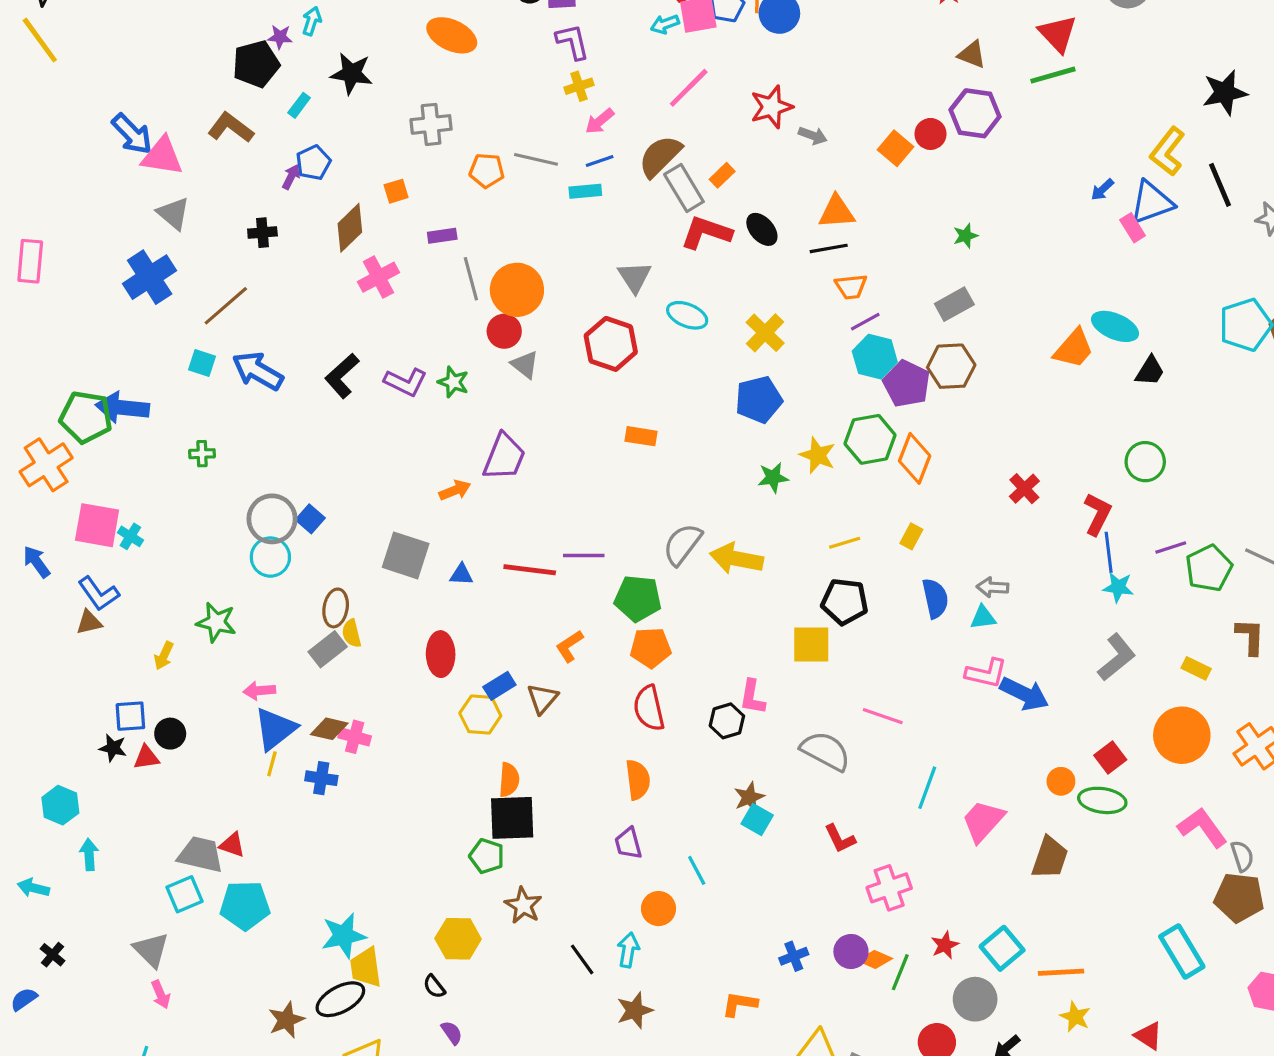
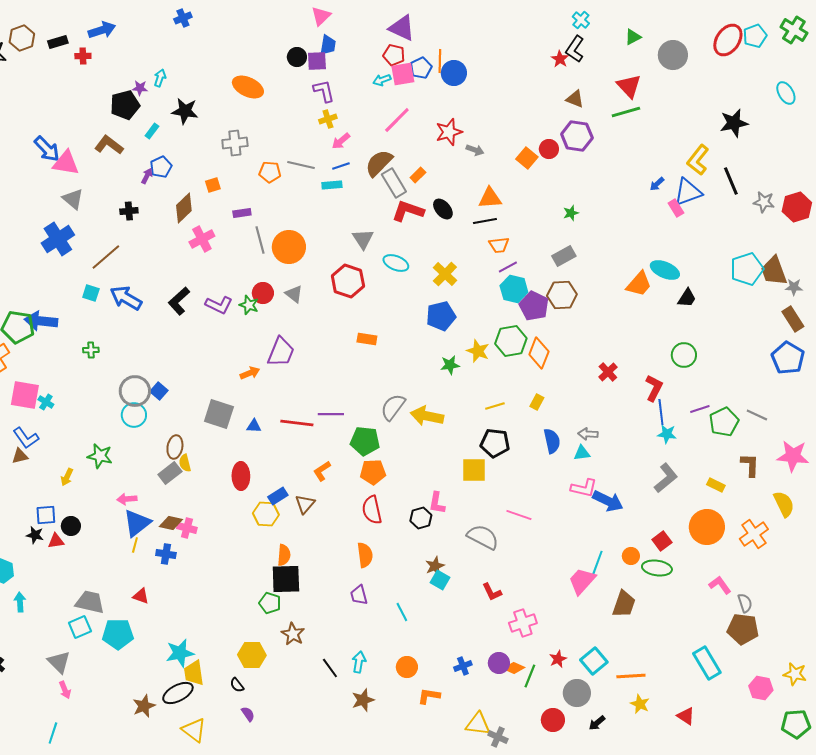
red circle: (504, 331) -> (263, 293), moved
cyan line: (927, 788) -> (597, 564), moved
pink L-shape: (1202, 827) -> (720, 585), size x0.7
red triangle: (232, 845) -> (141, 596), moved
orange circle: (659, 909) -> (407, 667), moved

